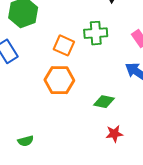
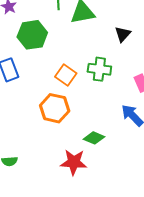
red star: (114, 134) -> (74, 162), moved, size x1.5

